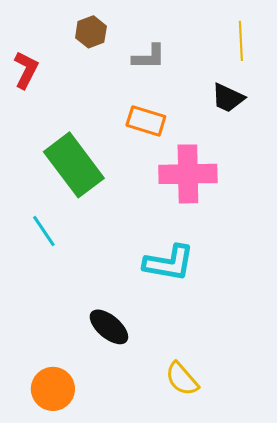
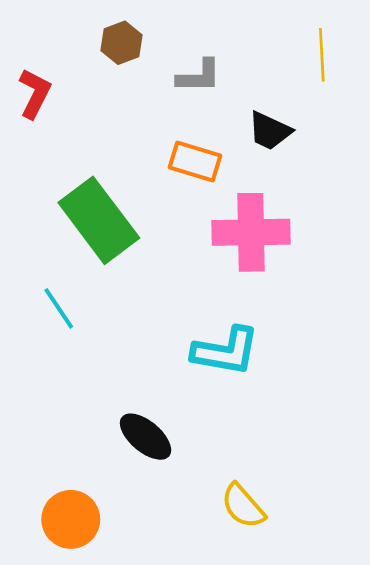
black trapezoid: (228, 98) -> (270, 131), moved

